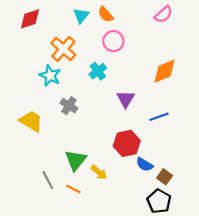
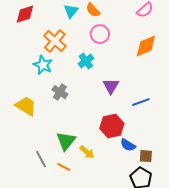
orange diamond: (165, 71) -> (146, 46), moved
brown square: (165, 177) -> (146, 156), turned -32

